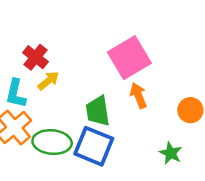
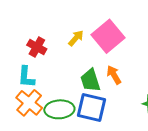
yellow arrow: (48, 81) -> (76, 38), moved
orange arrow: (138, 96) -> (114, 75), moved

